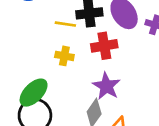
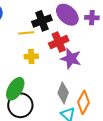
purple star: (106, 86) -> (71, 59), moved

